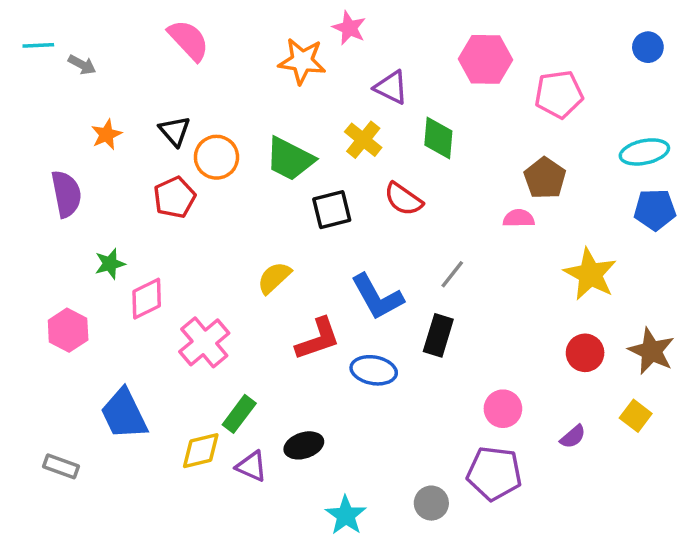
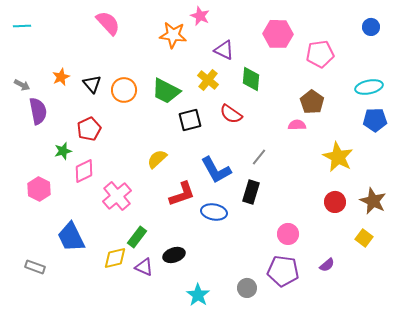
gray arrow: (82, 65) -> (22, 85), moved
black triangle: (175, 131) -> (92, 84), moved
red pentagon: (175, 197) -> (89, 129), moved
purple semicircle: (573, 437) -> (327, 265), moved

